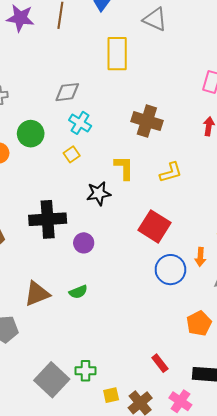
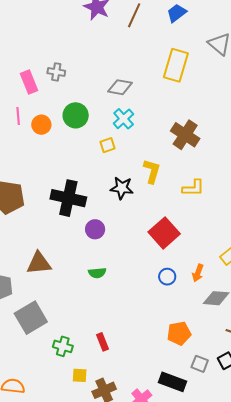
blue circle: (170, 270) -> (167, 277), size x0.6
green semicircle: (78, 292) -> (97, 273), moved
red rectangle: (160, 363) -> (103, 342), moved
gray square: (52, 380) -> (31, 318), moved

